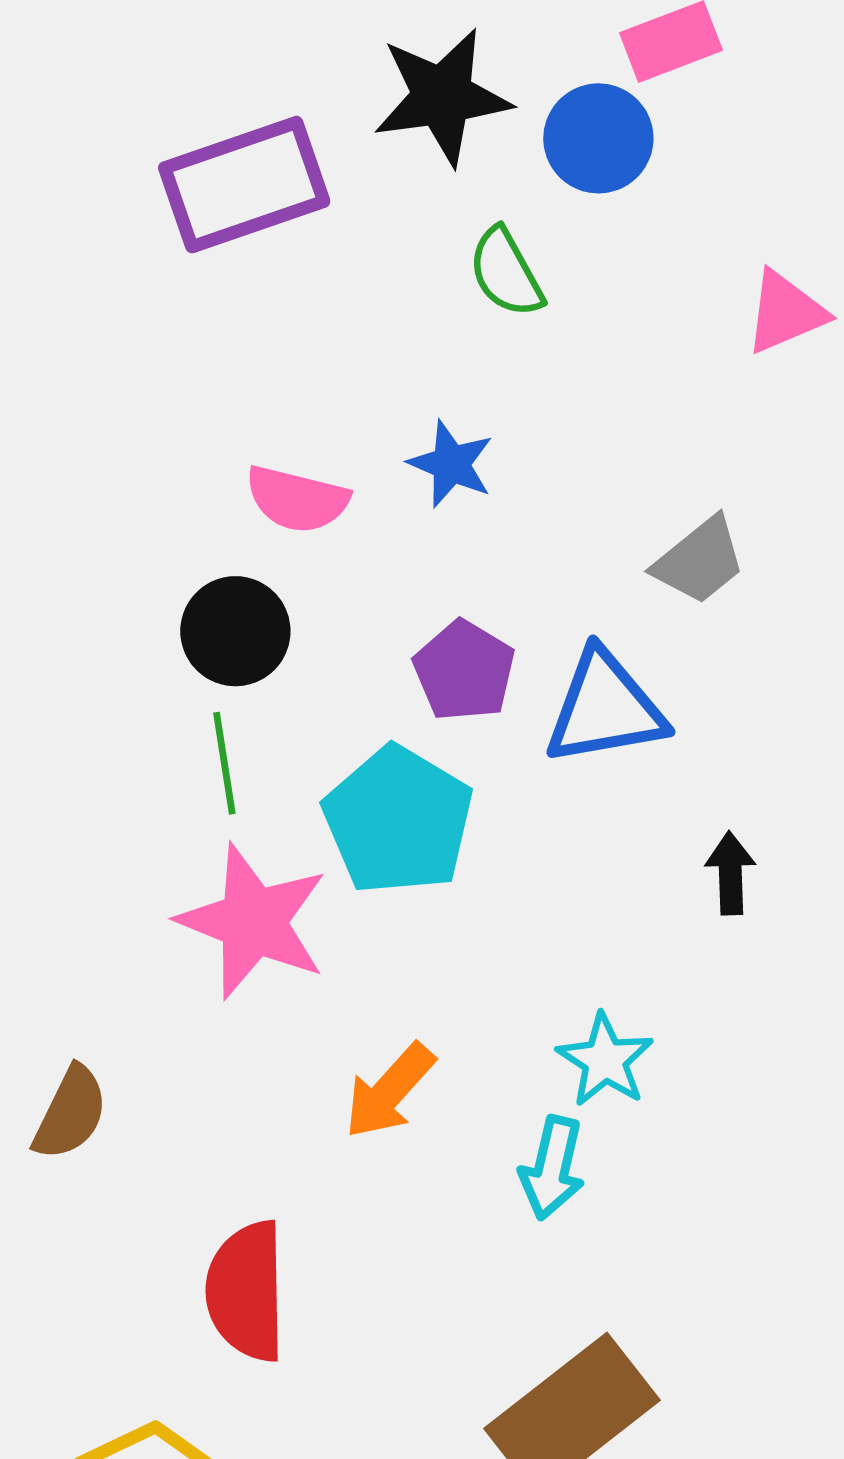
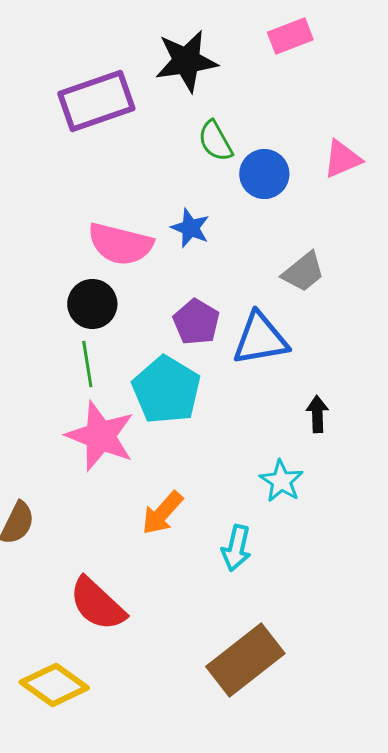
blue circle: (598, 138) -> (264, 174), moved
pink semicircle: (297, 499) -> (120, 244), size x1.4
cyan star: (605, 1060) -> (281, 481), moved
red semicircle: (246, 1291) -> (97, 604), turned -46

